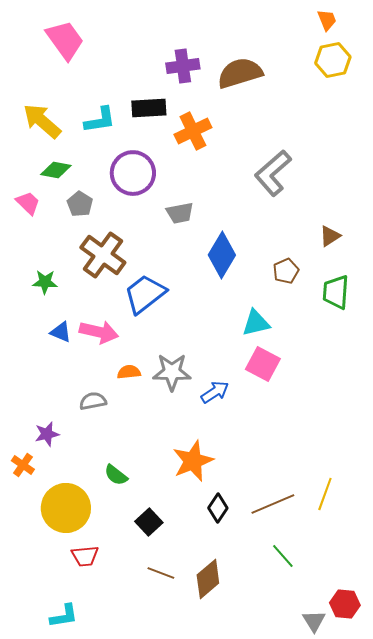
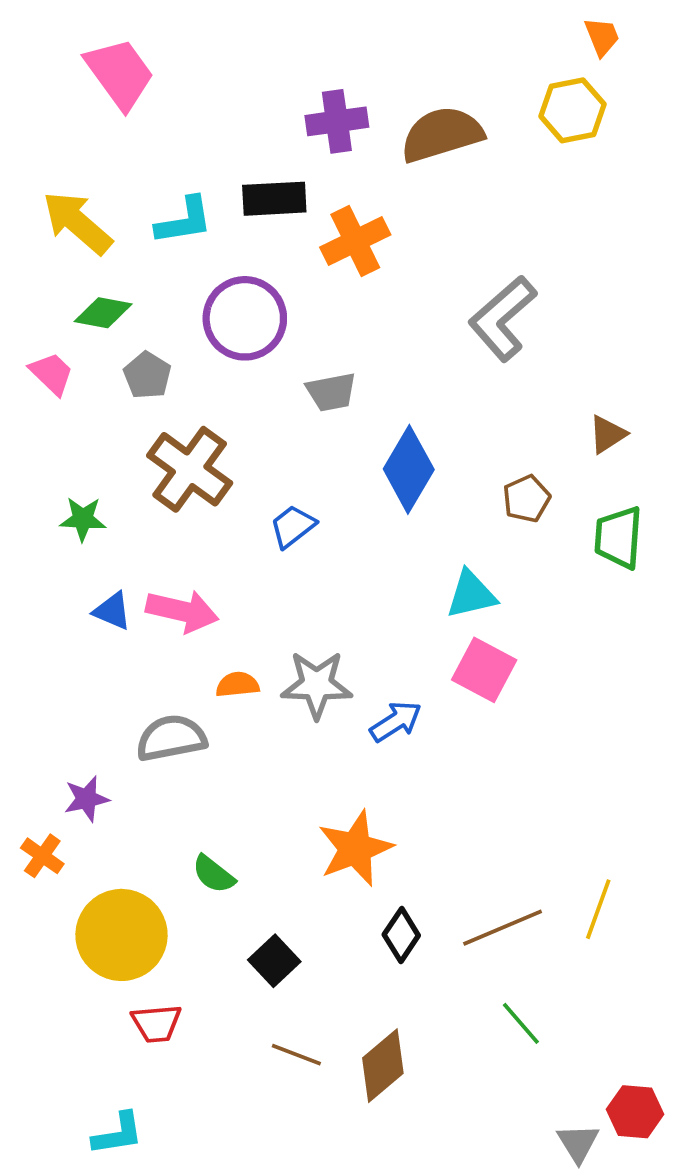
yellow hexagon: (333, 60) -> (572, 110), moved
blue trapezoid: (145, 294) -> (293, 526), moved, size x0.6
gray semicircle: (93, 401) -> (171, 738), size x1.4

